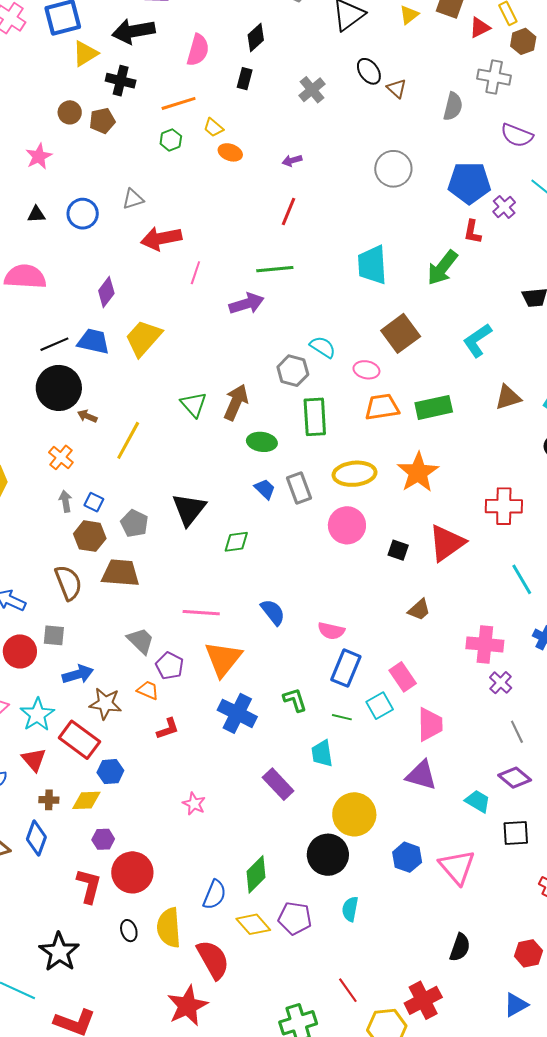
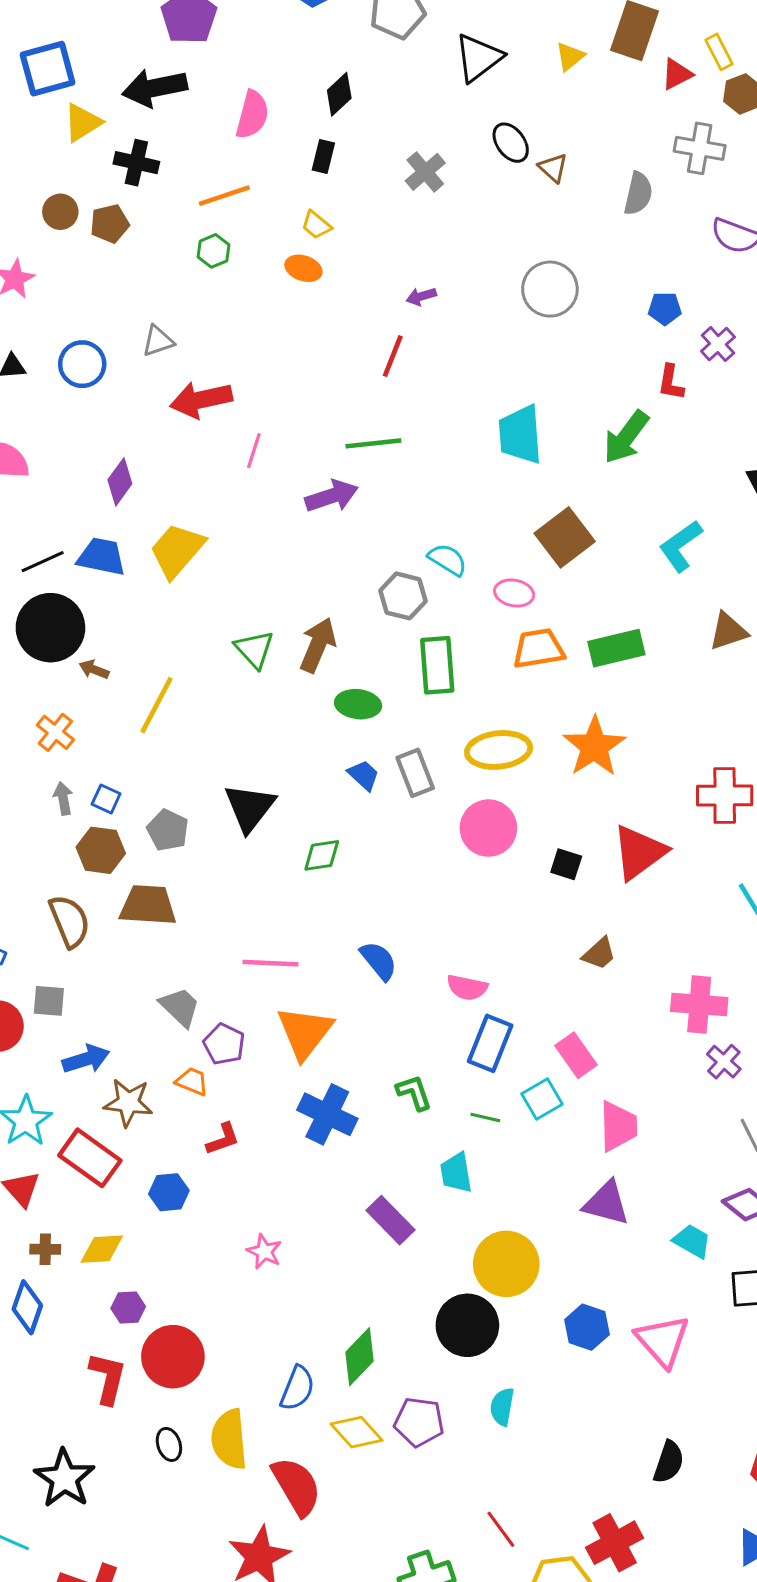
yellow trapezoid: (213, 128) -> (316, 225), moved
purple arrow: (292, 160) -> (421, 296), moved
blue pentagon: (469, 183) -> (665, 308), size x0.5
blue hexagon: (110, 772) -> (169, 1192), moved

